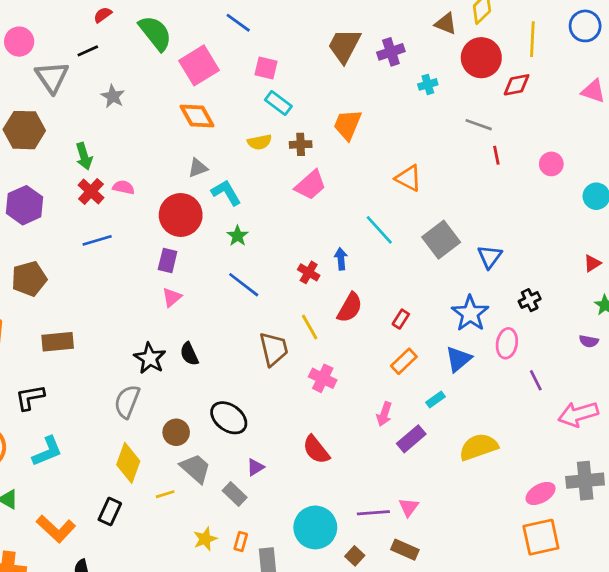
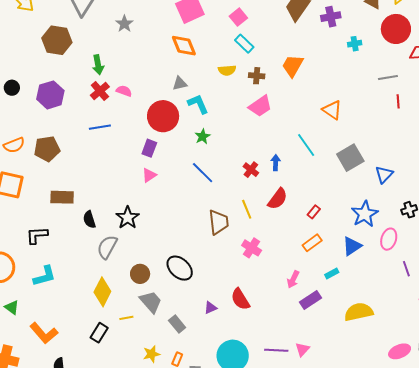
pink square: (266, 68) -> (238, 17), turned 30
gray line: (479, 125) -> (388, 77), turned -36
black semicircle: (189, 354) -> (89, 220), moved
purple triangle: (255, 467) -> (210, 308), moved
black rectangle: (110, 512) -> (99, 333), moved

